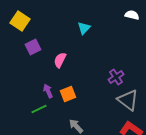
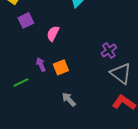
green line: (39, 109) -> (21, 82), moved

